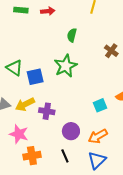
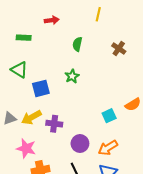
green rectangle: (21, 10) -> (24, 38), moved
brown cross: (111, 51) -> (119, 49), moved
green star: (66, 66) -> (72, 76), size x0.6
green triangle: (14, 68) -> (19, 70), moved

